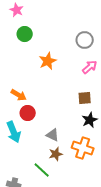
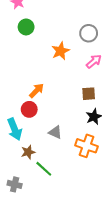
orange star: (48, 61) -> (60, 51), moved
orange arrow: (19, 95) -> (36, 91), moved, turned -77
brown star: (56, 154) -> (28, 152), moved

